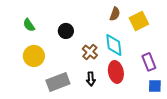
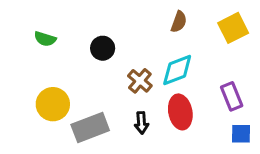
yellow square: (139, 21) -> (233, 28), moved
green semicircle: (29, 25) -> (45, 39), turned -40
cyan diamond: (114, 45) -> (177, 70), turned 75
yellow circle: (34, 56) -> (53, 104), moved

